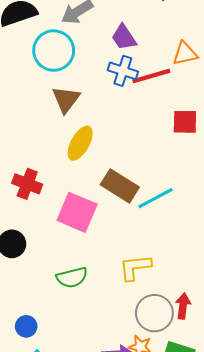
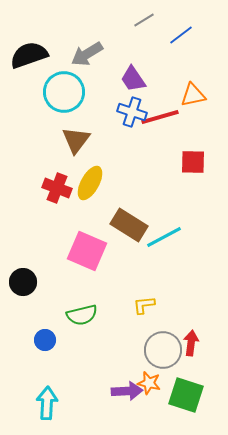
red cross: (27, 184) -> (57, 188), moved
yellow L-shape: (135, 267) -> (144, 305), size x0.7
blue circle: (26, 326) -> (45, 340), moved

